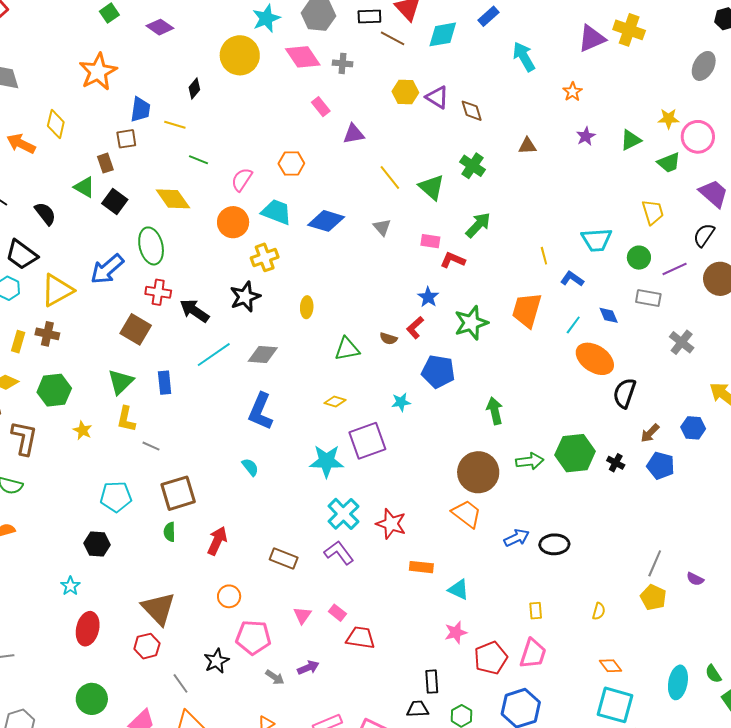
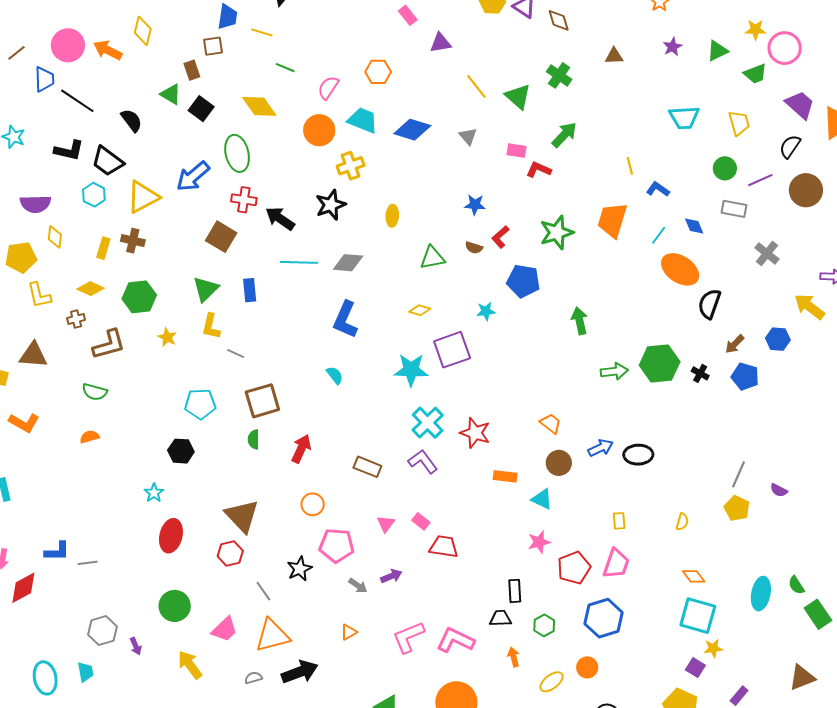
cyan trapezoid: (597, 240) -> (684, 117), moved
blue star: (428, 297) -> (475, 205), moved, turned -30
cyan line: (214, 355) -> (299, 262), turned 36
brown L-shape: (24, 438) -> (109, 345), turned 63
brown circle: (478, 472) -> (559, 463), moved, size x0.6
orange trapezoid: (467, 514) -> (551, 423), size x0.7

